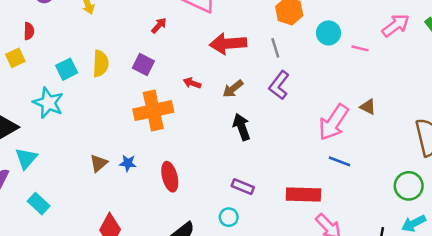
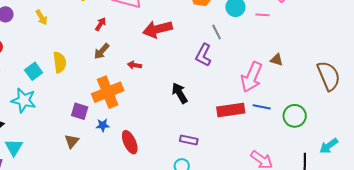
gray line: (275, 48) -> (217, 32), moved
purple square: (143, 65) -> (80, 111), moved
brown arrow: (233, 89) -> (102, 51), moved
blue star: (128, 163) -> (103, 125), moved
green circle: (409, 186) -> (295, 116), moved
red rectangle: (303, 194) -> (231, 110), moved

